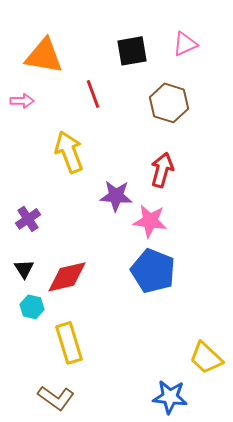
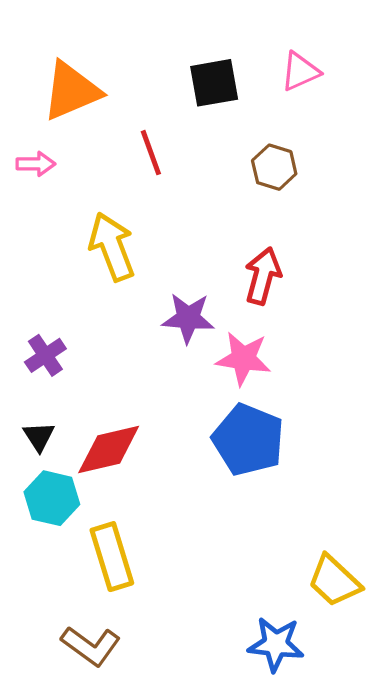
orange triangle: (44, 56) -> (71, 91), turned -33
brown hexagon: (169, 103) -> (274, 167), size x0.7
cyan hexagon: (32, 307) -> (52, 498), size x1.4

